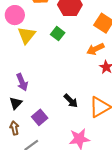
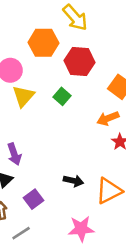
black arrow: (71, 101) -> (73, 181), turned -35

